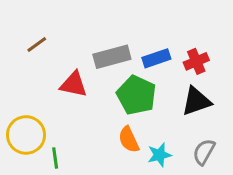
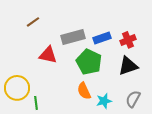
brown line: (37, 44) -> (33, 22), moved

